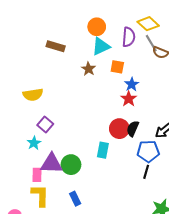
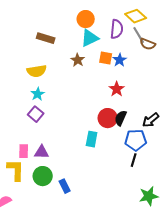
blue star: (132, 84) -> (120, 60), moved
yellow semicircle: (33, 95) -> (37, 71), moved
cyan star: (34, 143) -> (38, 94), moved
purple triangle: (51, 164) -> (42, 152), size x0.7
green circle: (71, 165) -> (43, 176), moved
pink rectangle: (37, 175) -> (24, 151), moved
yellow L-shape: (40, 195) -> (16, 170), moved

